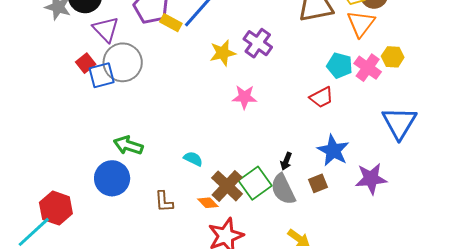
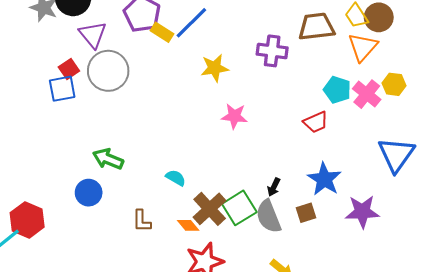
purple cross: (258, 43) -> (272, 51), moved, turned -32
blue square: (102, 75) -> (62, 89), moved
blue circle: (112, 178) -> (89, 193), size x0.7

